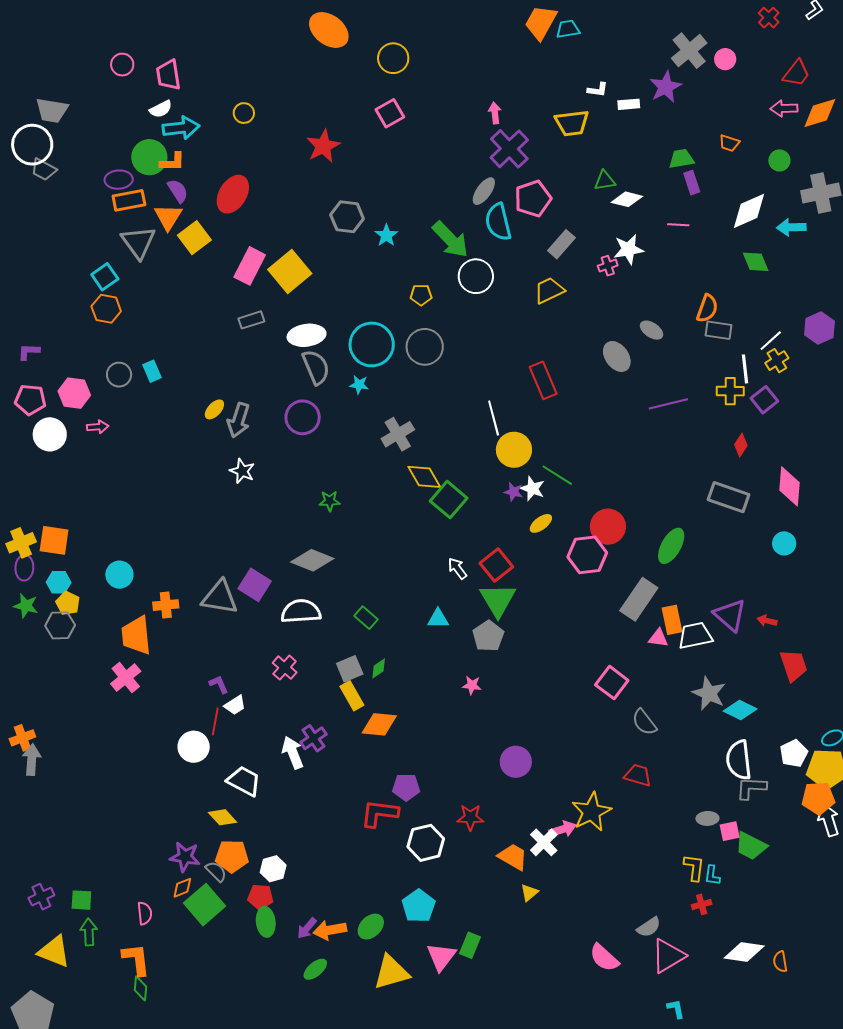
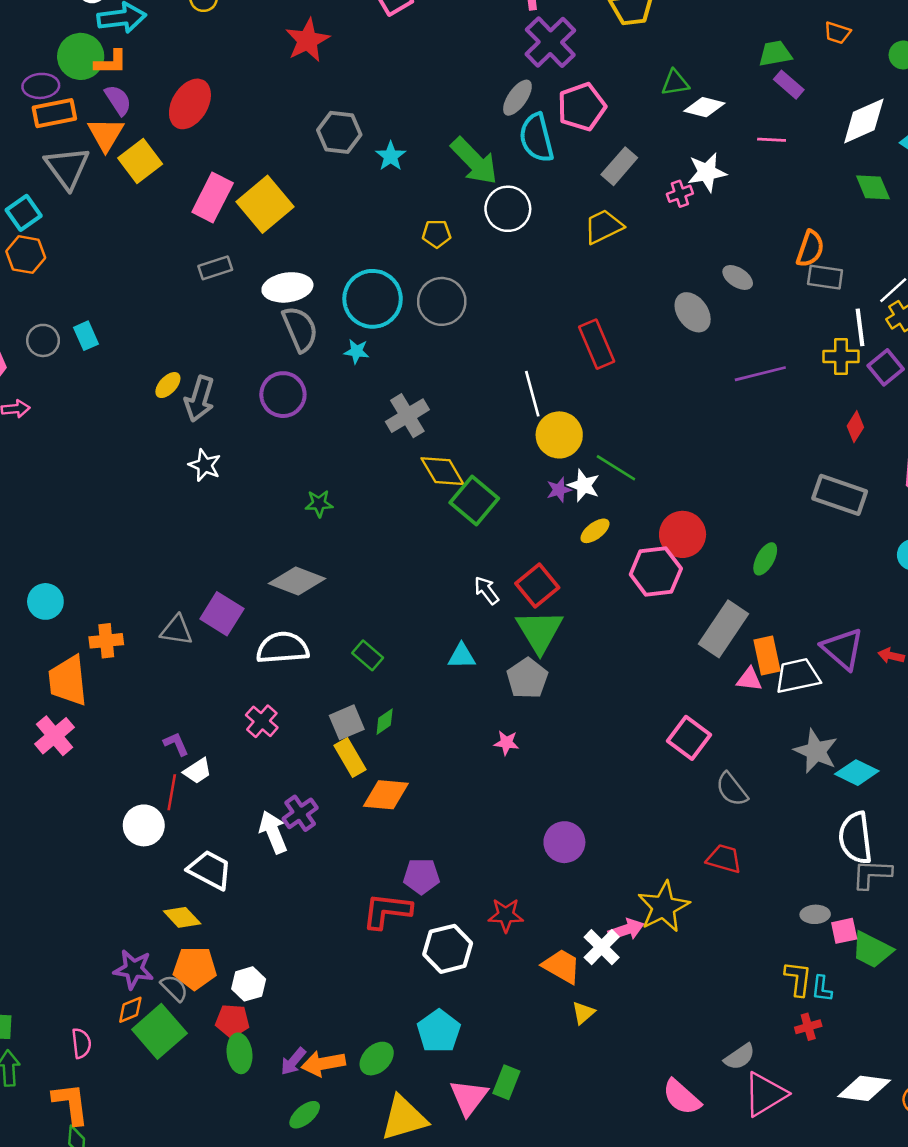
purple rectangle: (692, 183) -> (789, 85), turned -30
purple star: (513, 492) -> (559, 490), turned -30
green ellipse: (671, 546) -> (765, 559), size x0.7
gray triangle: (220, 597) -> (177, 630), size x0.7

